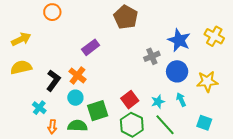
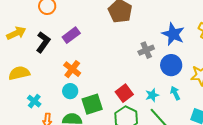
purple rectangle: (91, 47) -> (71, 35), moved
yellow semicircle: (21, 67) -> (19, 73), moved
black L-shape: (53, 80) -> (43, 42), moved

